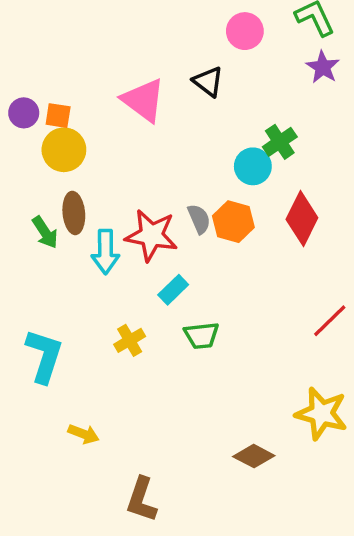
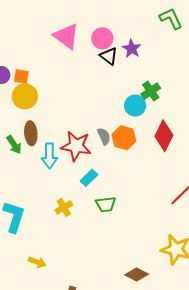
pink circle: (245, 31) -> (102, 38), moved
purple star: (323, 67) -> (132, 49), moved
pink triangle: (143, 100) -> (66, 36), moved

